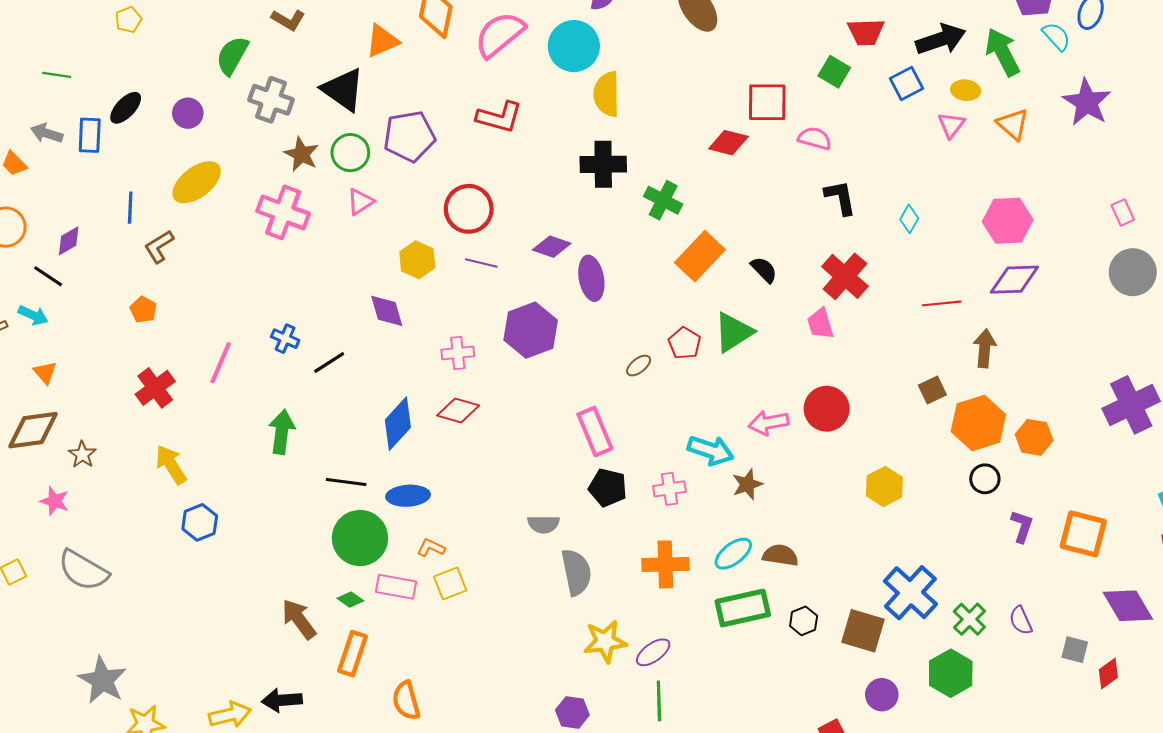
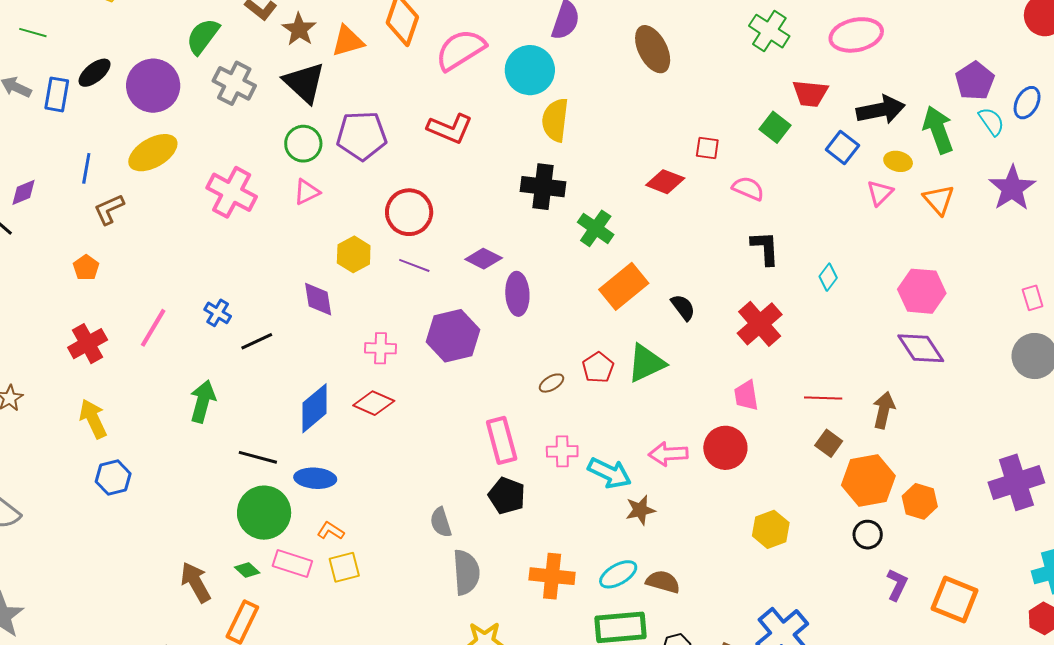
blue square: (906, 83) -> (842, 148), turned -32
red square: (767, 102) -> (707, 148), size x0.6
purple circle: (188, 113) -> (153, 86), size x1.8
brown star: (301, 154) -> (299, 29), moved
purple diamond: (1014, 280) -> (921, 348), turned 51
red line: (942, 303) -> (823, 398), moved
pink trapezoid: (820, 324) -> (746, 395), moved
brown square: (932, 390) -> (829, 443), turned -36
pink cross: (669, 489) -> (562, 451), moved
gray semicircle: (543, 524) -> (441, 522), turned 64

